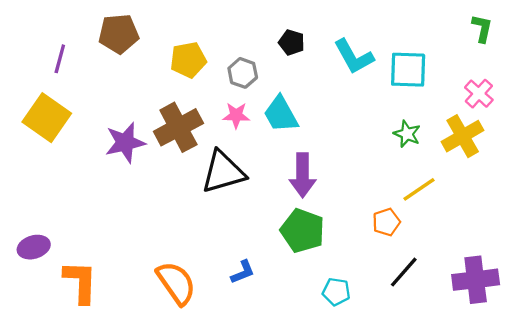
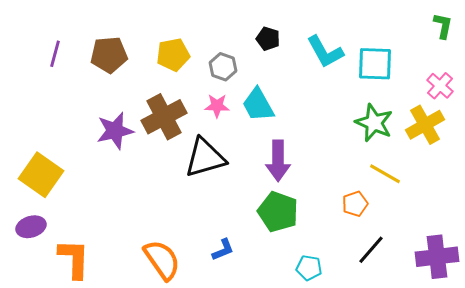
brown pentagon: (119, 34) -> (109, 55), moved
yellow square: (47, 118) -> (41, 175), moved
green star: (407, 134) -> (374, 123), size x1.5
yellow line: (419, 189) -> (385, 174), turned 64

